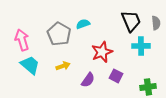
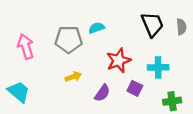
gray pentagon: (59, 34) -> (69, 40), turned -30
cyan cross: (141, 46) -> (158, 67), moved
cyan trapezoid: (30, 65) -> (19, 92), moved

